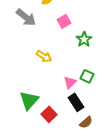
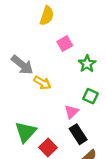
gray arrow: (26, 17) -> (22, 65), moved
green square: (87, 76) -> (90, 96), moved

